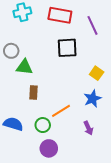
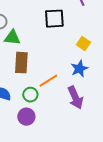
brown rectangle: (34, 92) -> (21, 63), size x1.5
purple arrow: (88, 128) -> (75, 98), size x1.6
purple circle: (49, 148) -> (26, 117), moved

